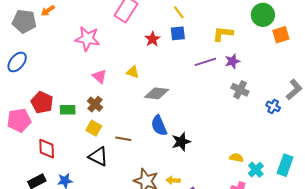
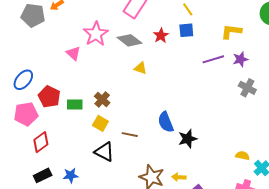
pink star: (87, 39) -> (96, 34), turned 30
blue ellipse: (17, 62) -> (23, 80), moved
pink triangle: (99, 76) -> (73, 53), moved
gray diamond: (157, 93) -> (129, 40), moved, turned 30
red diamond: (47, 149) -> (41, 142), moved, turned 55

